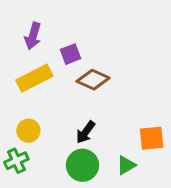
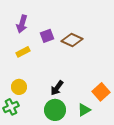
yellow rectangle: (34, 78) -> (23, 52), size x0.6
brown diamond: (93, 80) -> (72, 40), moved
orange square: (152, 138) -> (101, 92), turned -36

